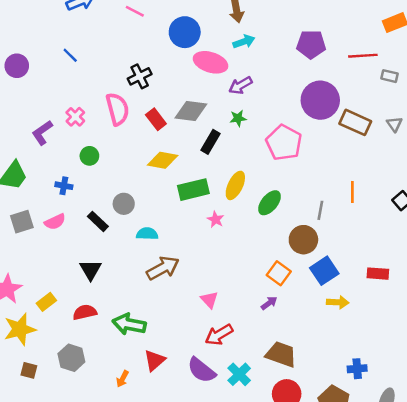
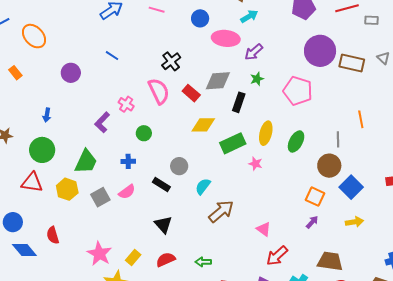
blue circle: (185, 32) -> (200, 18), size x0.7
cyan semicircle: (147, 234) -> (203, 186), turned -42
yellow arrow: (338, 302) -> (354, 222), moved
green arrow: (129, 324) -> (203, 262), size x0.6

